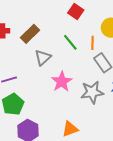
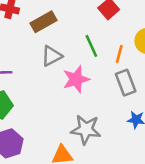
pink star: (62, 82) -> (76, 79), moved
gray star: (92, 92) -> (86, 130), moved

